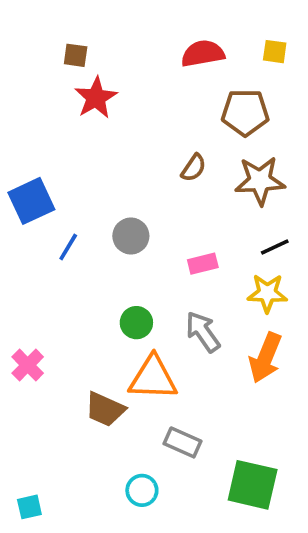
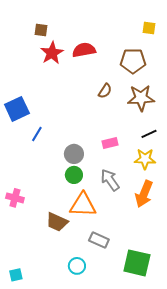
red semicircle: (203, 53) -> (84, 50), moved
gray circle: (131, 236) -> (74, 154), moved
pink cross: (28, 365) -> (15, 198), turned -30

